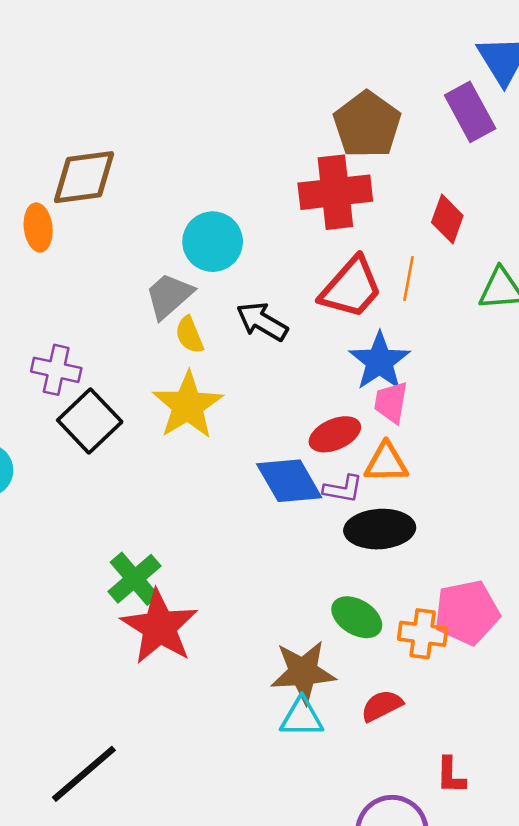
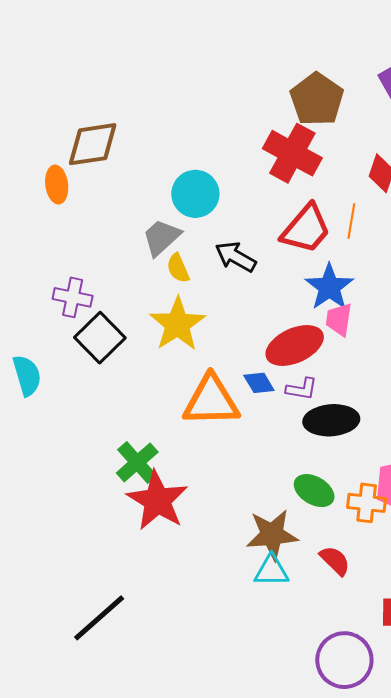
red cross: (335, 192) -> (292, 153), turned 36
red ellipse: (335, 434) -> (295, 346), size x1.4
orange triangle: (386, 463) -> (211, 401), moved, size x1.6
blue diamond: (289, 481) -> (259, 383), size x0.6
red semicircle: (382, 706) -> (335, 561), turned 72

